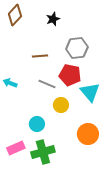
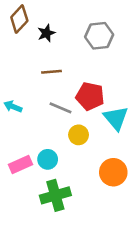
black star: (53, 19) -> (46, 33), moved
gray hexagon: (77, 48) -> (99, 36), moved
pink rectangle: (16, 148) -> (21, 164), moved

